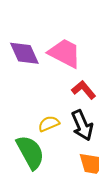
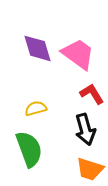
yellow semicircle: (49, 124) -> (36, 108), moved

